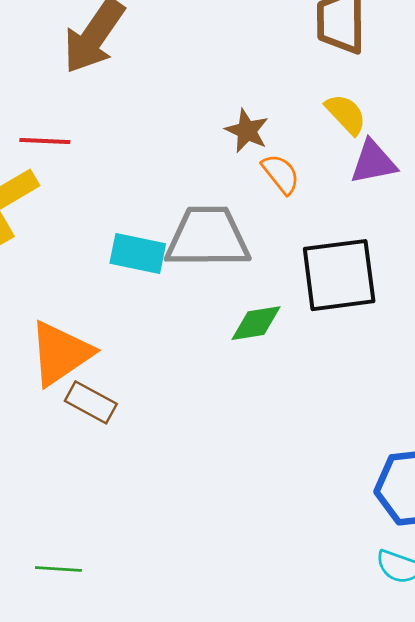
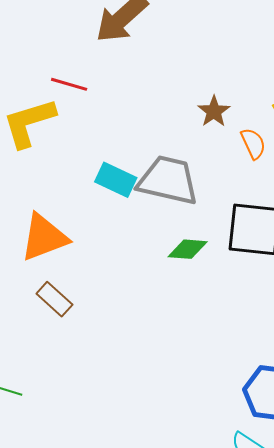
orange semicircle: (281, 174) -> (253, 144), moved
brown rectangle: (91, 402) -> (54, 299), moved

